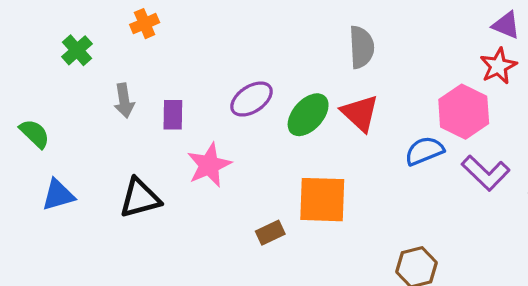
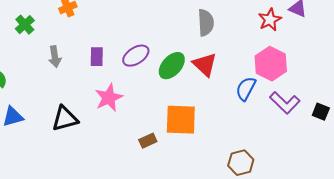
red star: (498, 66) -> (270, 20), moved
purple rectangle: (173, 115) -> (97, 57), moved
blue semicircle: (424, 151) -> (246, 89), turned -40

